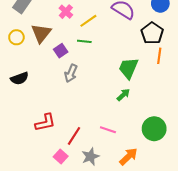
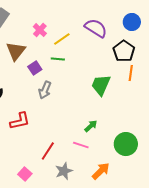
green arrow: (123, 95) -> (91, 126), moved
red L-shape: (45, 123) -> (20, 121), moved
pink square: (61, 156) -> (25, 174), moved

